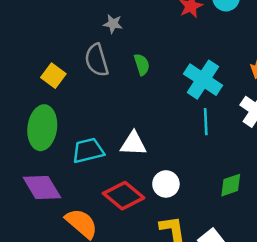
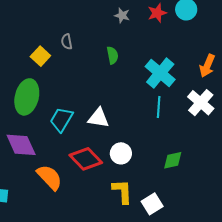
gray star: (113, 24) -> (122, 15), moved
gray semicircle: (97, 60) -> (67, 42), moved, size x0.6
cyan trapezoid: (88, 151) -> (61, 119), turned -52

